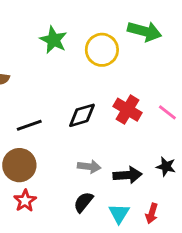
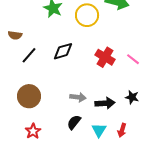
black diamond: (82, 115) -> (63, 51), moved
black line: (29, 125) -> (29, 55), moved, turned -30
red star: (25, 201) -> (33, 131), moved

